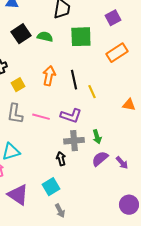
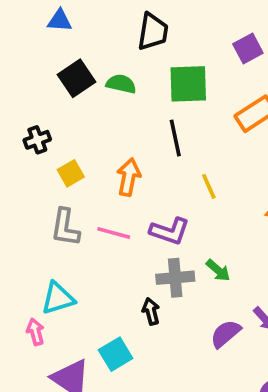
orange arrow: (49, 76) -> (129, 177), moved
black line: (74, 80) -> (175, 138), moved
green arrow: (97, 137) -> (218, 270), turned -32
purple semicircle: (100, 159) -> (226, 334), moved
cyan square: (51, 187) -> (116, 354), moved

